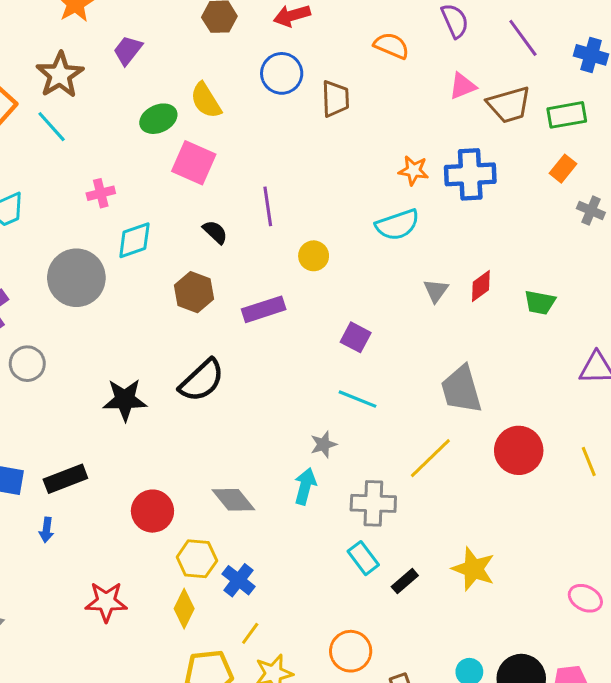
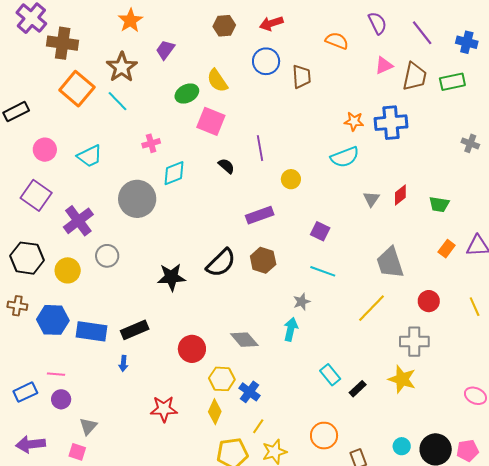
brown trapezoid: (509, 105) -> (415, 76), turned -60
orange rectangle: (563, 169) -> (447, 249), moved
brown hexagon: (194, 292) -> (263, 260), moved
red circle: (519, 450) -> (429, 301), size x0.7
gray cross: (373, 503) -> (414, 342), moved

